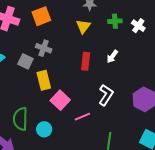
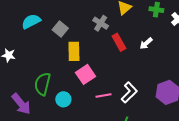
gray cross: (44, 48) -> (101, 23), moved
red rectangle: (86, 61) -> (119, 42), turned -48
white L-shape: (106, 95) -> (129, 92), moved

